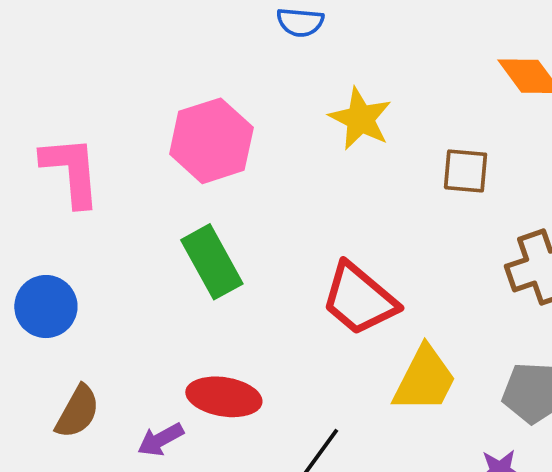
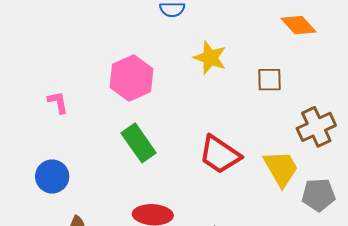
pink L-shape: (71, 171) -> (58, 102), size x0.6
yellow trapezoid: (425, 379) -> (281, 168), moved, turned -51

